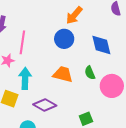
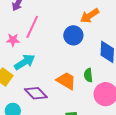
orange trapezoid: (63, 74) -> (66, 81), moved
cyan arrow: (25, 78) -> (25, 62), turned 40

